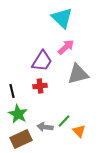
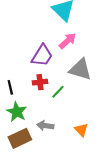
gray triangle: (78, 74) -> (80, 69), turned 30
green line: (64, 121) -> (58, 92), moved

